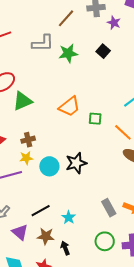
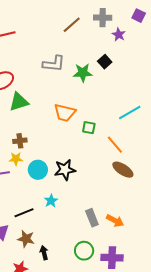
gray L-shape: (43, 43) -> (54, 64), moved
green star: (68, 53) -> (83, 73), moved
orange trapezoid: (69, 107) -> (65, 113), turned 45
cyan star: (69, 217) -> (51, 201), moved

